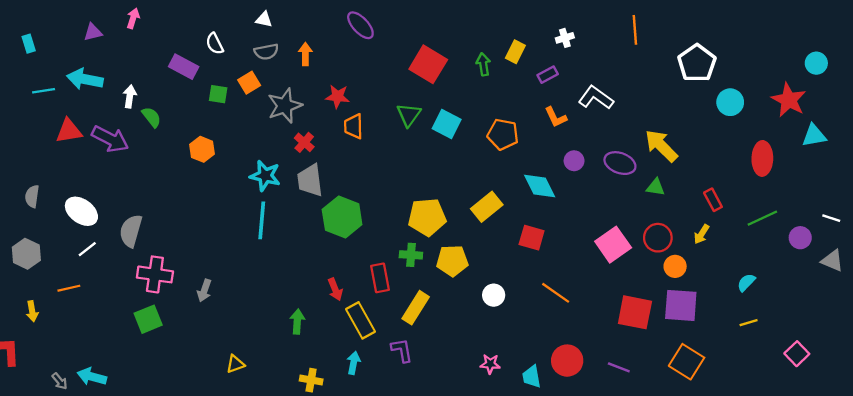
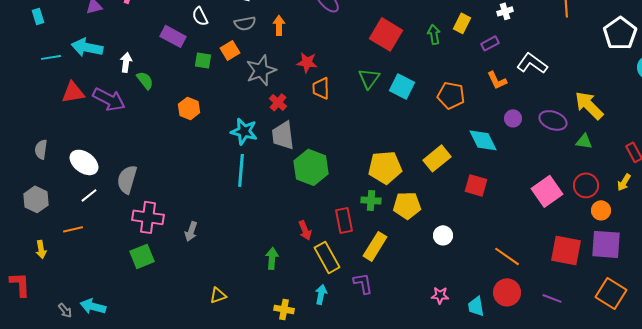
orange line: (556, 293) -> (507, 256), moved

